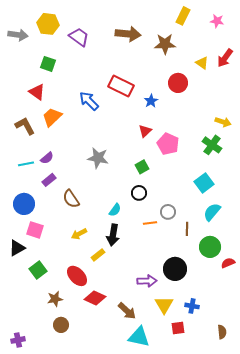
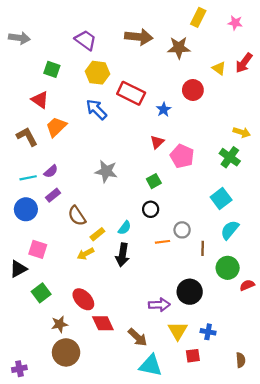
yellow hexagon: (48, 24) -> (97, 73), moved
blue circle: (24, 204) -> (26, 209), moved
yellow rectangle: (98, 255) -> (97, 234), moved
red diamond: (95, 298) -> (103, 323), turned 40
brown circle: (61, 325) -> (66, 352), size x1.6

